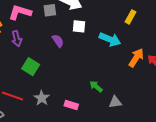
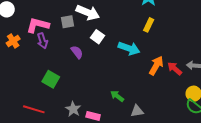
white square: (79, 26) -> (97, 37), turned 32
purple arrow: (17, 39) -> (42, 41), moved
gray star: (42, 98) -> (73, 109), moved

